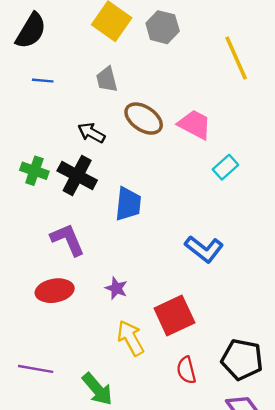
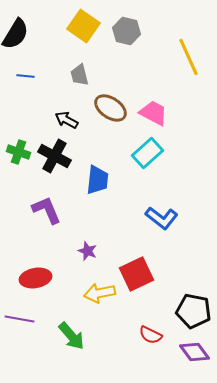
cyan rectangle: (225, 167) -> (148, 153), moved, size x1.4
red ellipse: (55, 291) -> (36, 278), moved
yellow arrow: (131, 338) -> (100, 293), turned -72
red semicircle: (186, 370) -> (150, 335), moved, turned -50

